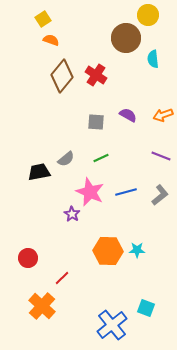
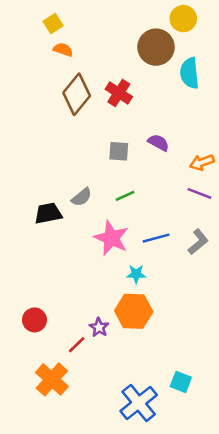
cyan semicircle: (153, 59) -> (189, 73), size x1.4
orange arrow: (163, 115) -> (202, 162), moved
purple star: (72, 214) -> (99, 327), moved
cyan star: (137, 250) -> (136, 274), moved

